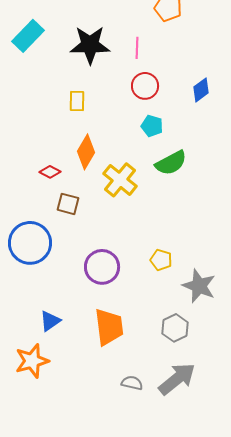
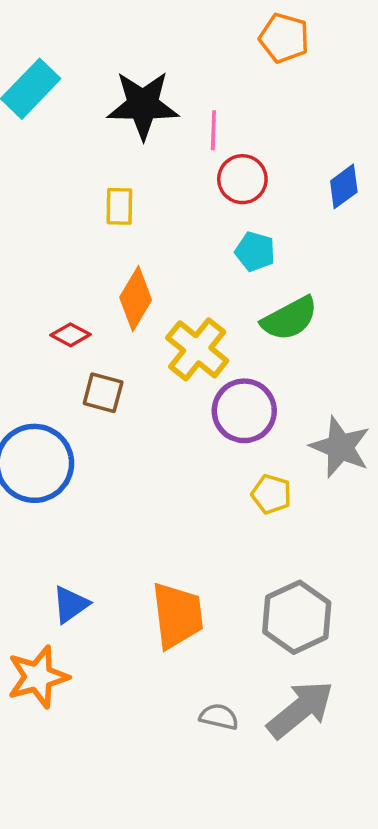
pink line: (137, 48) -> (213, 130), moved
purple circle: (102, 267) -> (244, 411), moved
gray star: (199, 286) -> (340, 447), moved
gray hexagon: (175, 328) -> (297, 617), size x1.4

